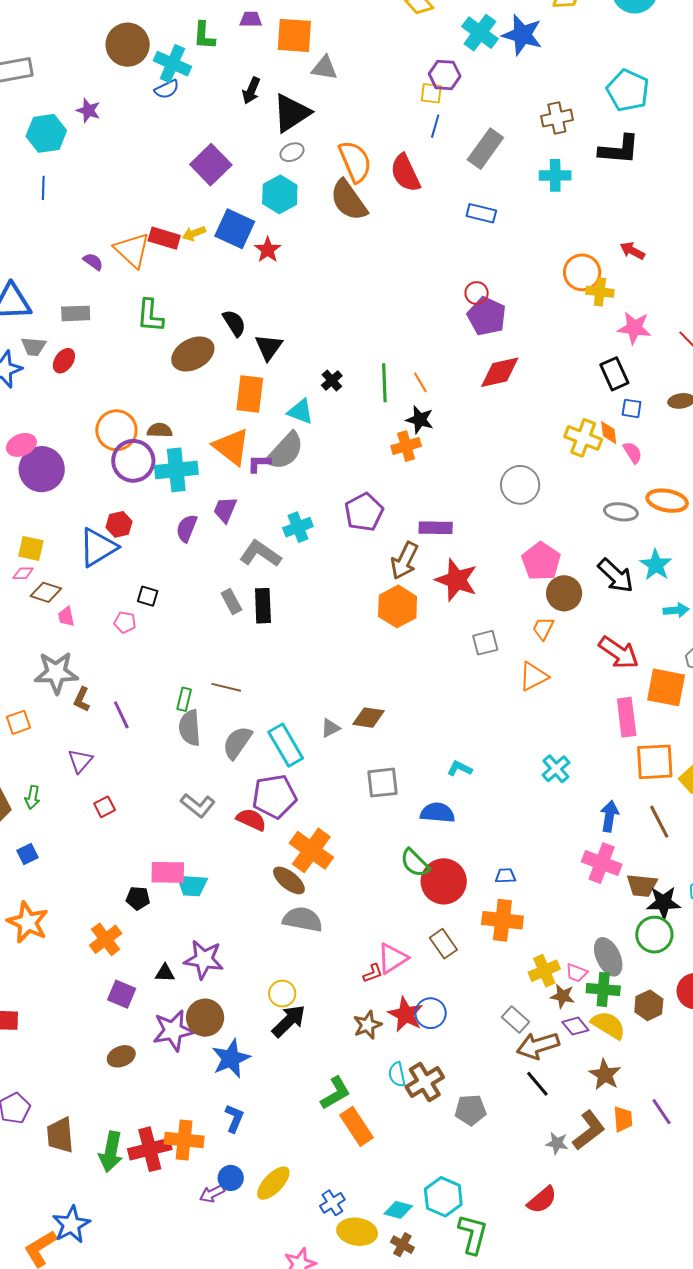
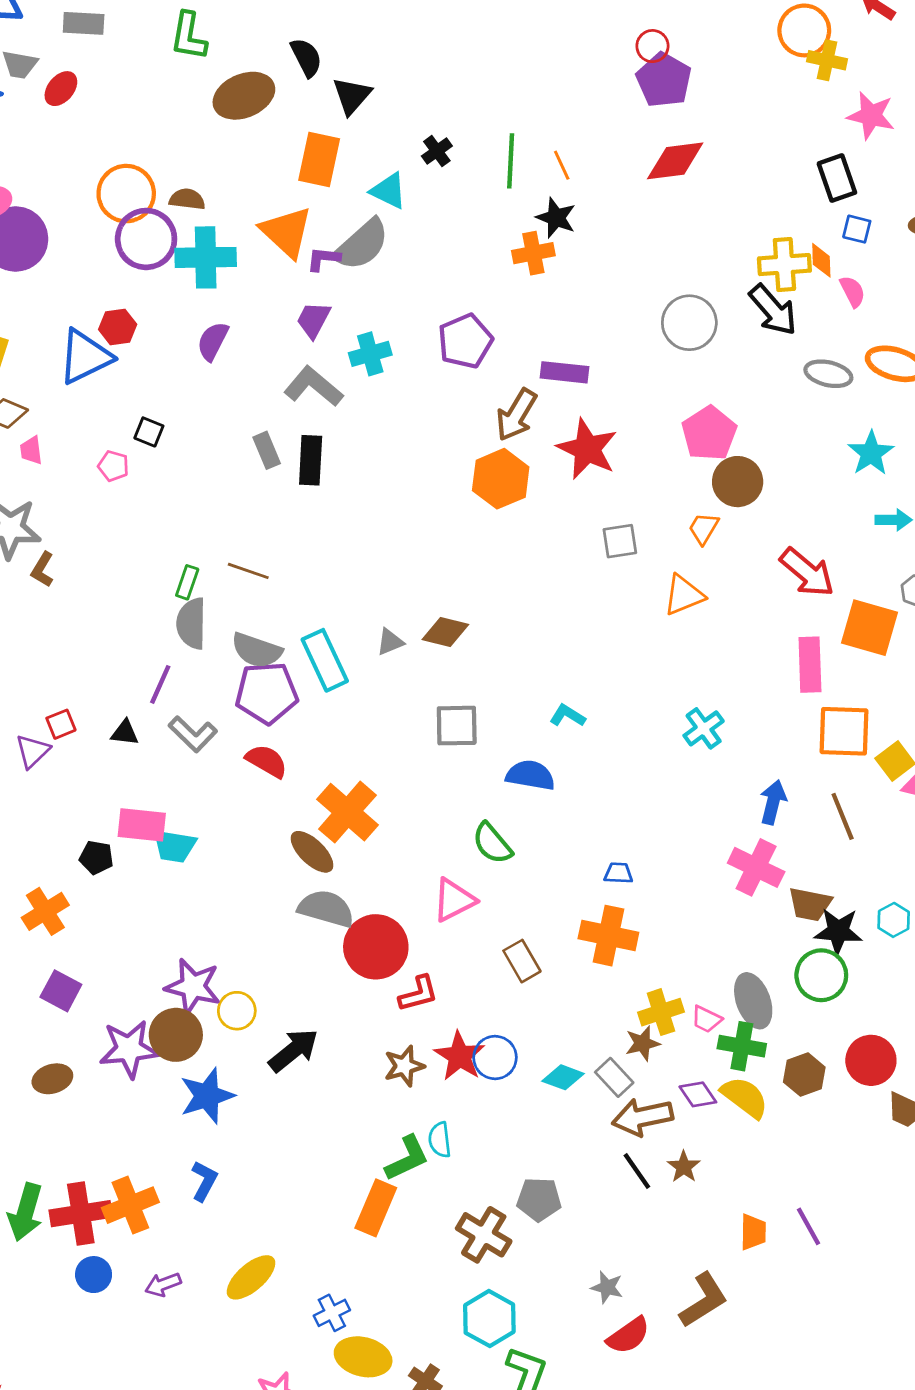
yellow cross: (583, 438) -> (784, 265), turned -30
purple trapezoid: (225, 510) -> (313, 320), moved
black arrow: (616, 576) -> (773, 310), moved
purple line: (121, 715) -> (160, 684), moved, turned 44
gray semicircle: (237, 743) -> (257, 650), turned -111
purple triangle: (80, 761) -> (33, 751), moved
purple pentagon: (274, 796) -> (267, 693), moved
red circle: (444, 881) -> (376, 947), moved
pink triangle: (392, 958) -> (454, 900), moved
purple star: (204, 959) -> (193, 987), moved
black triangle: (165, 973) -> (125, 733), moved
red L-shape: (373, 973) -> (418, 994), size x1.4
yellow circle: (282, 994) -> (237, 1011), moved
brown star: (563, 996) -> (643, 1043), moved, turned -30
brown star: (605, 1075) -> (684, 1167), moved, size x0.7
brown cross: (425, 1082) -> (484, 1235), moved, turned -33
green L-shape: (335, 1093) -> (407, 1158), moved
orange rectangle: (357, 1126) -> (376, 1208), turned 51
brown L-shape: (589, 1130) -> (704, 1300), moved
orange cross: (184, 1140) -> (130, 1205), turned -33
gray star: (557, 1143) -> (607, 1287), moved
blue circle: (231, 1178) -> (94, 1275), moved
cyan diamond: (398, 1210) -> (563, 1077), moved

